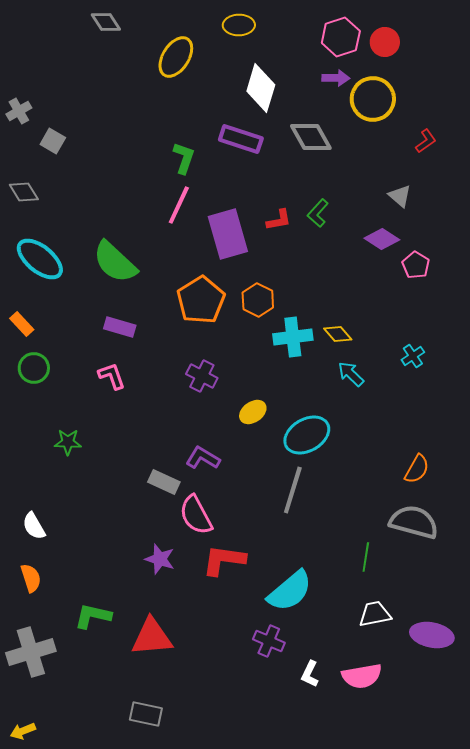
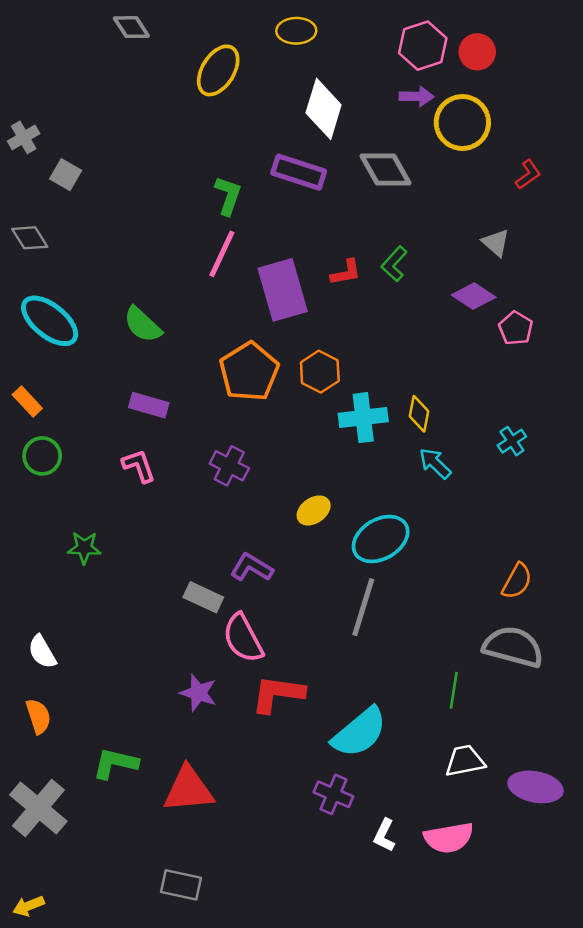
green semicircle: (115, 262) -> (143, 325), size x0.7
yellow diamond: (338, 334) -> (419, 414), turned 52
purple cross: (202, 376) -> (229, 466), moved
gray cross: (31, 652) -> (38, 808), turned -33

